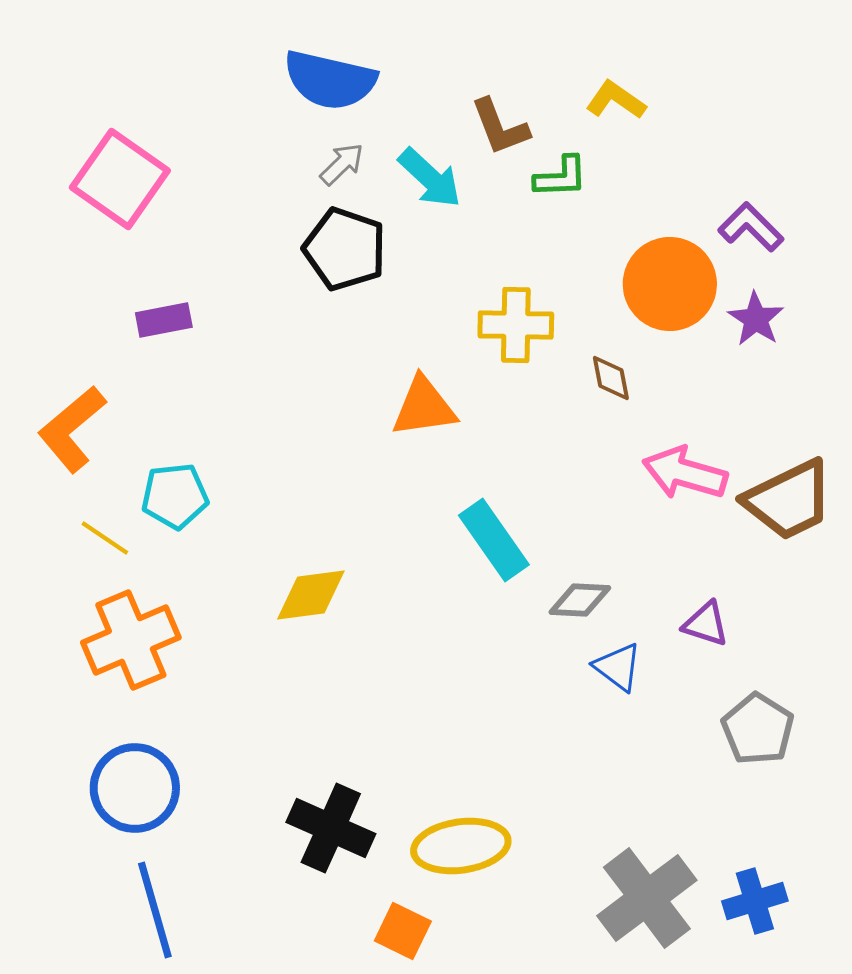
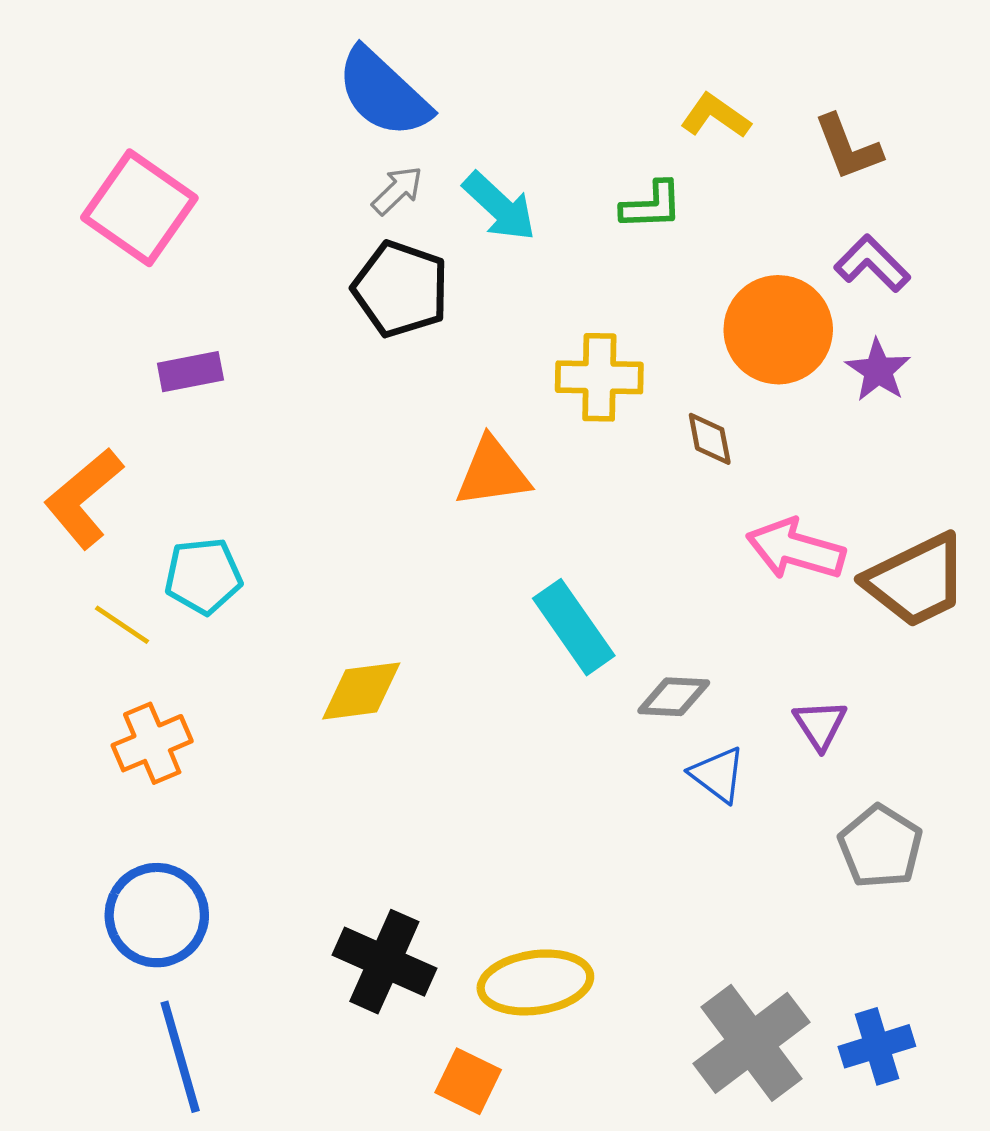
blue semicircle: (330, 80) -> (383, 93), turned 30
brown L-shape: (500, 127) -> (848, 147), moved
purple triangle: (706, 624) -> (820, 725), turned 39
orange cross: (131, 640) -> (152, 743), size x0.7

